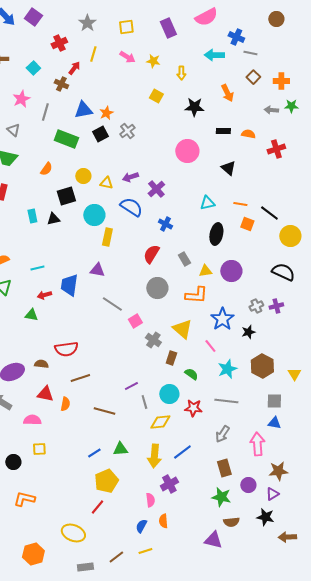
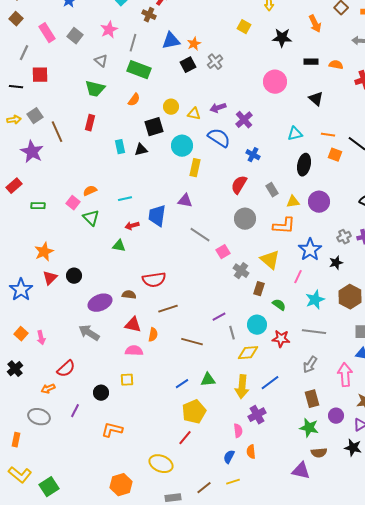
green rectangle: (66, 139) -> (139, 70), moved
pink line: (210, 346) -> (298, 277), turned 64
pink semicircle: (32, 420) -> (134, 351), moved

